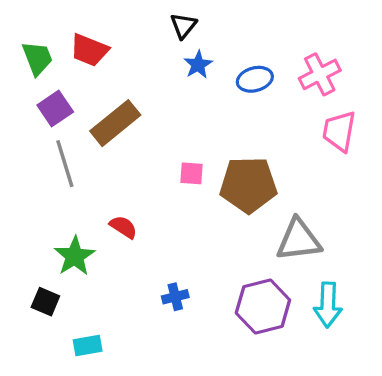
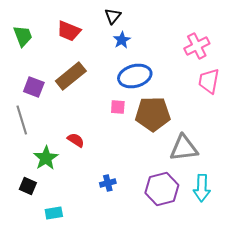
red trapezoid: (89, 50) -> (69, 31), moved
blue ellipse: (255, 79) -> (135, 76), moved, size x1.5
purple square: (55, 108) -> (34, 87), moved, turned -35
gray line: (65, 164) -> (22, 120), moved

